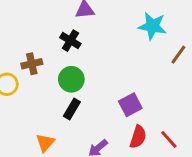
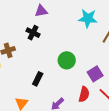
green circle: (71, 79) -> (67, 60), moved
purple square: (130, 105) -> (95, 74), moved

